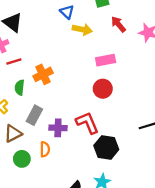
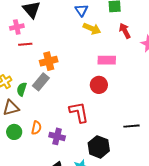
green semicircle: (19, 87) -> (22, 89), moved
gray rectangle: (34, 115) -> (41, 82), moved
purple cross: (58, 128) -> (57, 136), moved
black hexagon: (106, 148) -> (99, 147), moved

